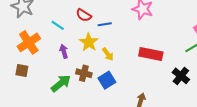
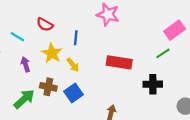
blue line: (105, 24) -> (76, 38), moved, turned -72
black cross: (181, 76) -> (153, 84), turned -36

